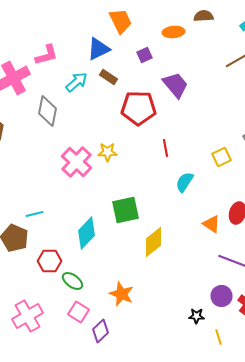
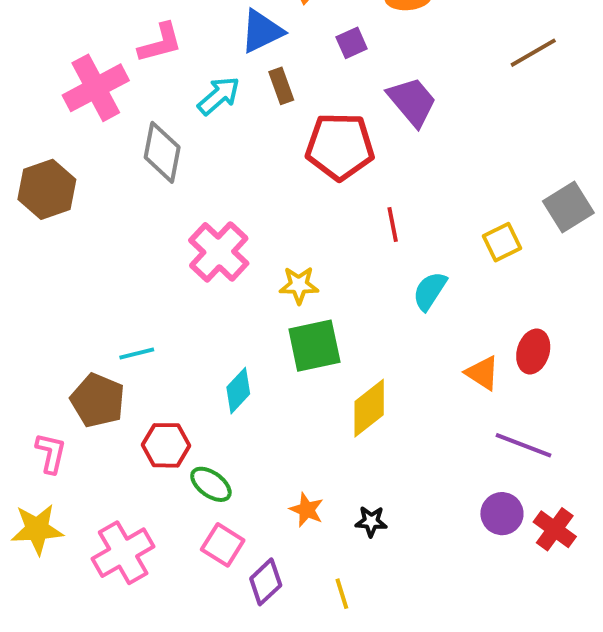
brown rectangle: (108, 77) -> (281, 86), turned 36
yellow star: (108, 152) -> (299, 285), moved
cyan diamond: (86, 233) -> (238, 391), size x0.7
orange star: (122, 294) -> (307, 510), size x0.7
black star: (196, 316) -> (371, 521), moved
yellow line: (218, 337) -> (342, 594), moved

